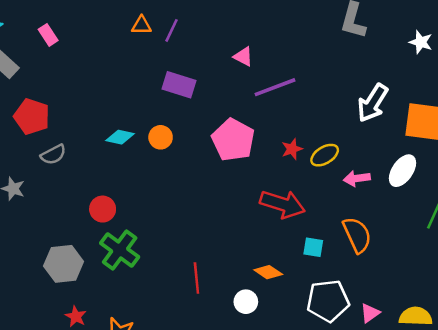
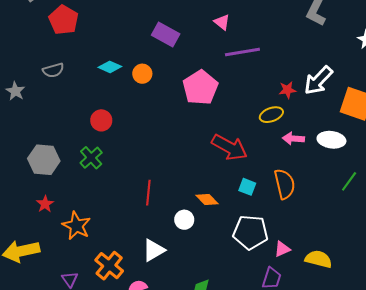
red pentagon: (32, 117) -> (64, 20), moved
red star: (292, 149) -> (287, 90), moved
white ellipse: (402, 171) -> (331, 140), turned 52
red circle: (103, 209) -> (101, 120), moved
green cross: (120, 250) -> (91, 158), size x0.7

